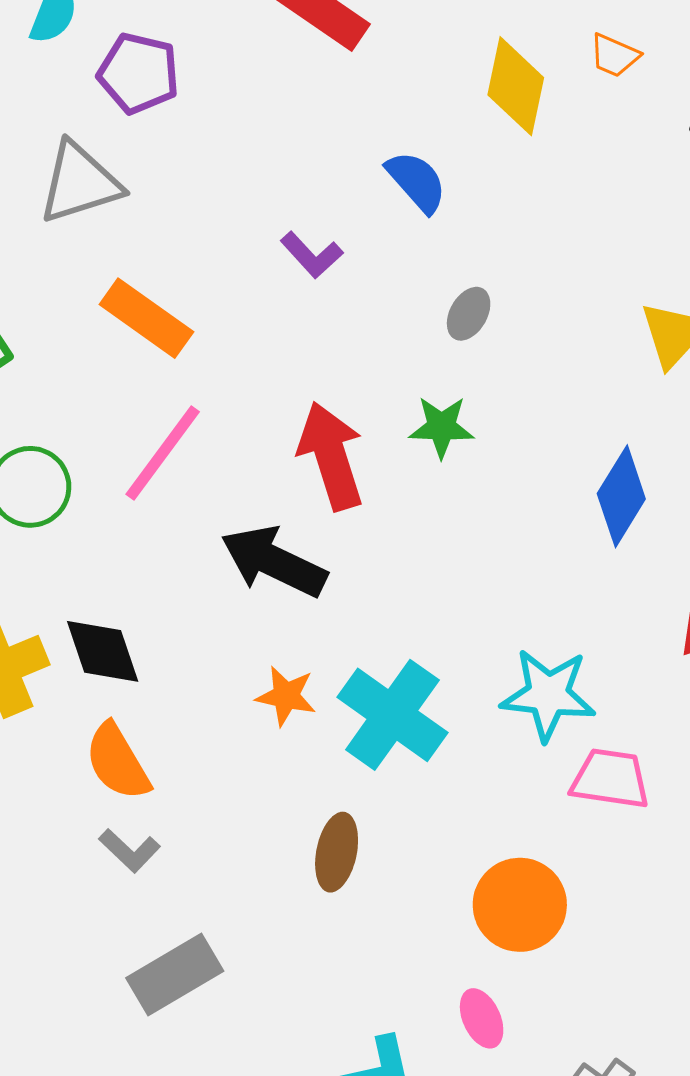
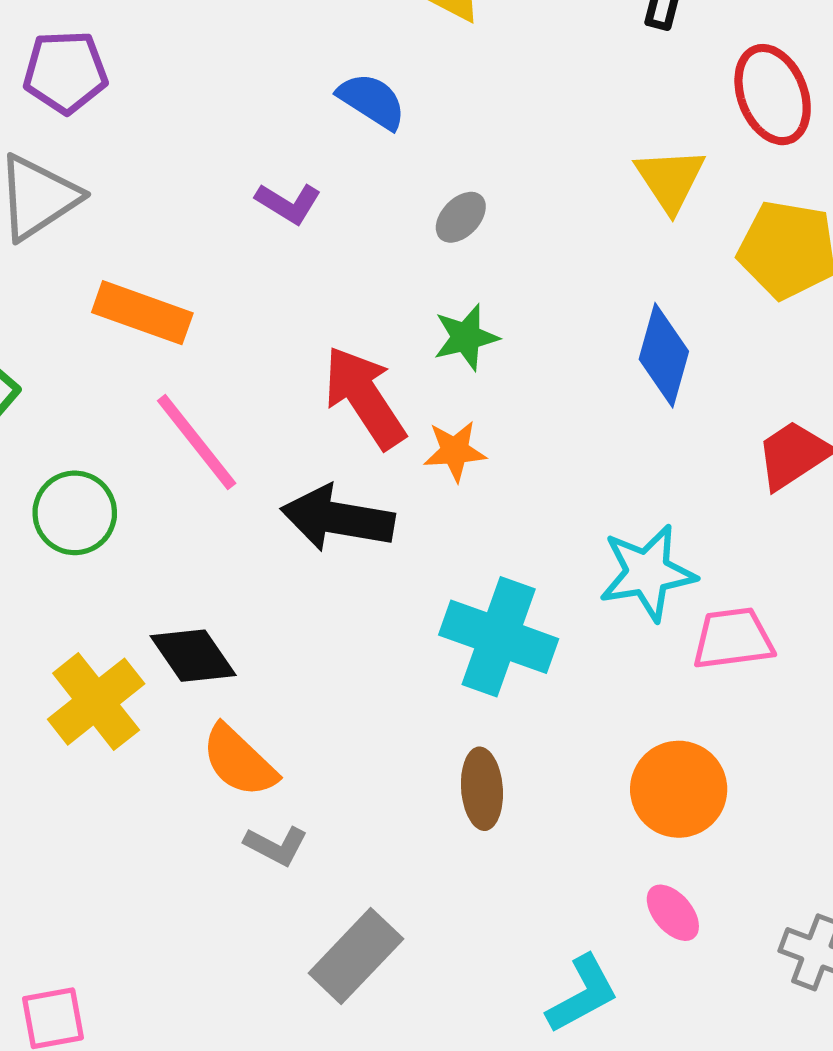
gray ellipse: (469, 314) -> (461, 217), turned 30
pink line: (163, 453) -> (197, 442), turned -59
orange star: (286, 696) -> (455, 451), moved

